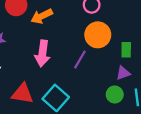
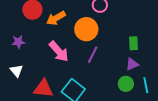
orange circle: (98, 35) -> (86, 29), moved
pink arrow: (42, 53) -> (59, 51), turned -45

